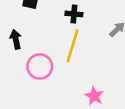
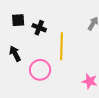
black cross: (74, 14) -> (39, 28), moved, turned 32

